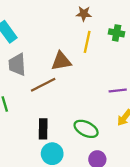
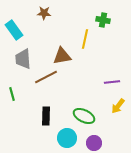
brown star: (84, 14) -> (44, 13), moved
green cross: (117, 33) -> (103, 20), moved
cyan circle: (52, 154) -> (67, 138), moved

